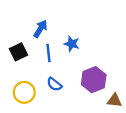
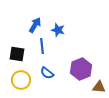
blue star: (72, 44) -> (58, 30), moved
black square: (18, 52) -> (17, 54), moved, turned 35

